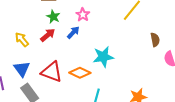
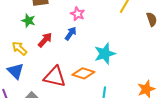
green star: (53, 17) -> (28, 21), moved
brown semicircle: (155, 40) -> (152, 19), moved
blue triangle: (22, 69) -> (16, 71), moved

